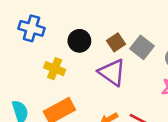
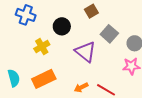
brown square: (116, 42) -> (91, 11), moved
yellow cross: (55, 69) -> (42, 47), turned 35

